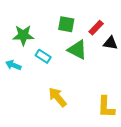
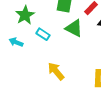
green star: (23, 35) -> (25, 15), turned -30

